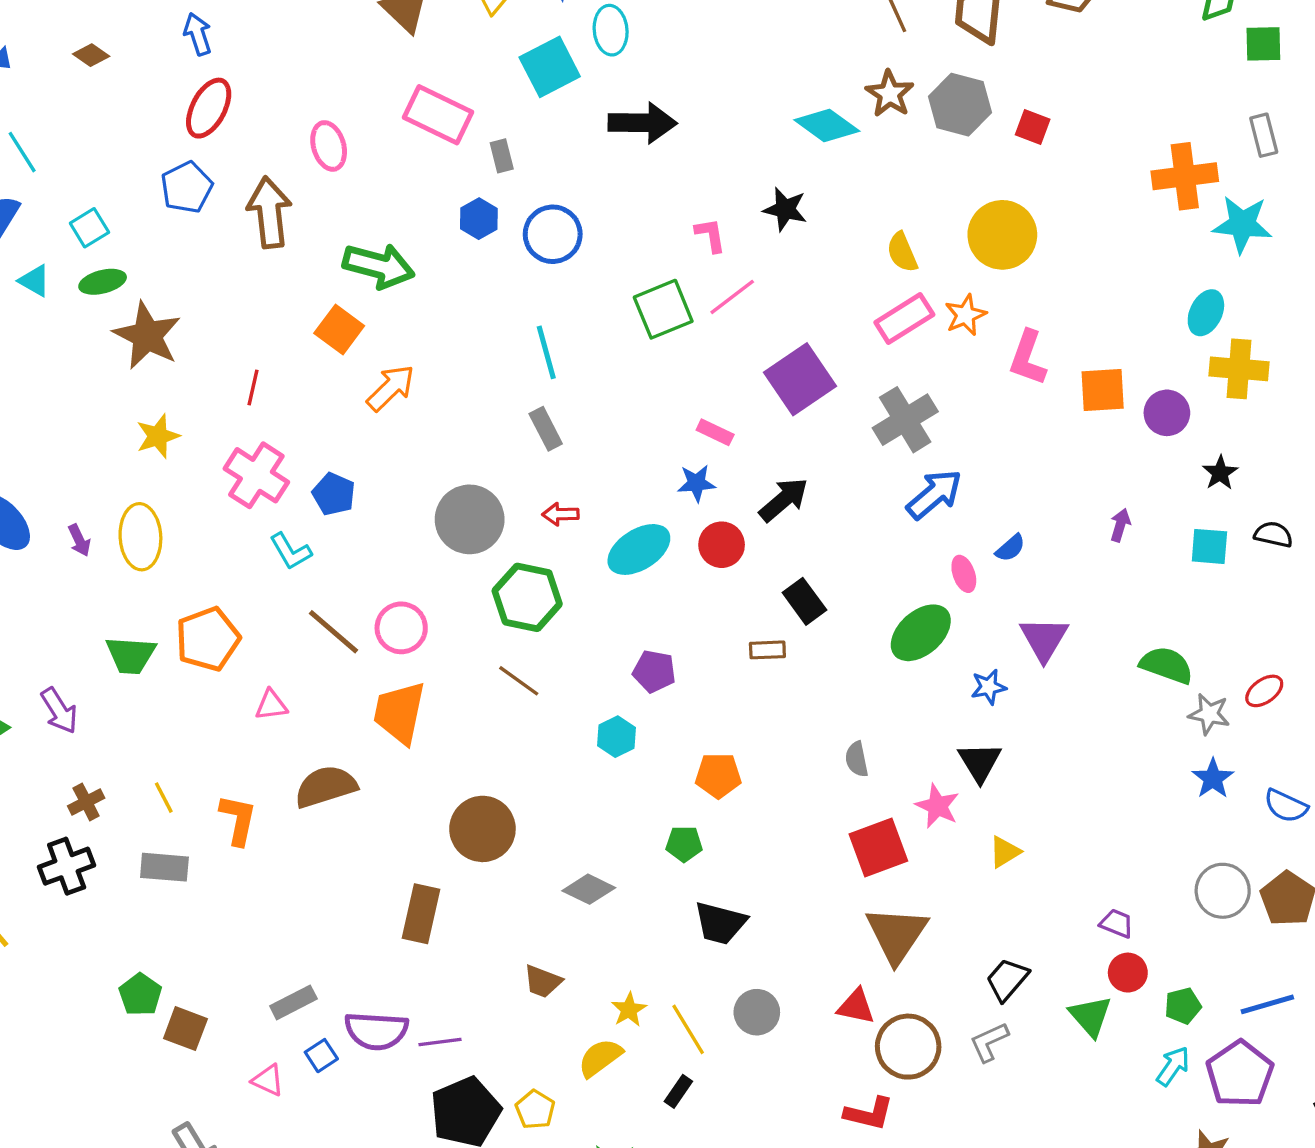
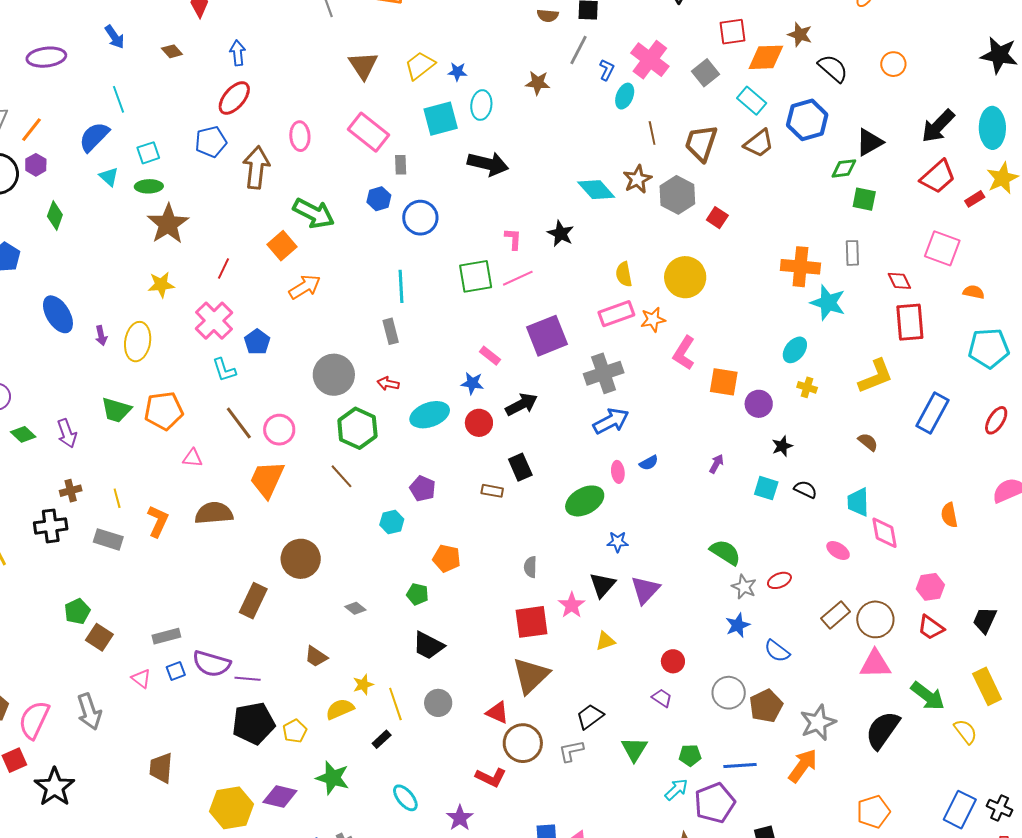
yellow cross: (1239, 369) -> (807, 387), size x0.6
purple triangle: (1044, 639) -> (645, 590), moved
gray diamond: (589, 889) -> (355, 608), size x0.7
red circle: (1128, 973) -> (673, 661), moved

